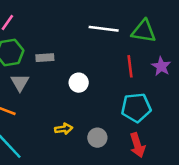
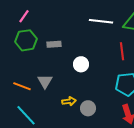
gray triangle: (20, 83) -> (45, 81), moved
gray circle: (97, 138) -> (88, 108), moved

